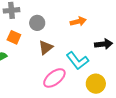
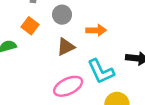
orange arrow: (78, 22) -> (96, 30), moved

